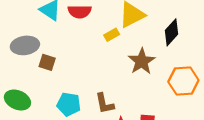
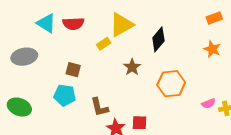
brown star: (142, 61) -> (132, 67), size x0.7
brown square: (47, 62) -> (73, 70), moved
cyan pentagon: (69, 104) -> (65, 95), moved

